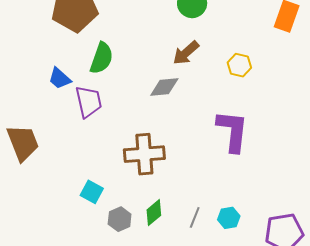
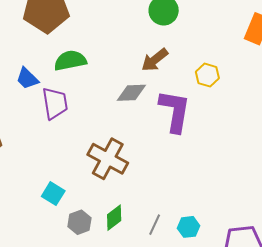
green semicircle: (102, 58) -> (70, 61), turned -124
purple L-shape: (233, 131) -> (175, 111), moved
brown cross: (144, 154) -> (108, 159), turned 30

